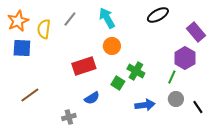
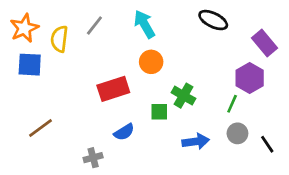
black ellipse: (158, 15) -> (213, 20), turned 55
green square: (118, 83) -> (159, 112), turned -32

